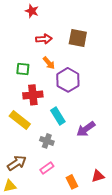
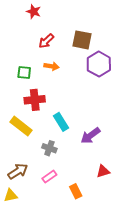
red arrow: (44, 39) -> (46, 41), turned 140
orange arrow: (49, 63) -> (51, 66), turned -40
purple hexagon: (68, 80) -> (99, 64), moved
red triangle: (98, 176) -> (103, 171), moved

